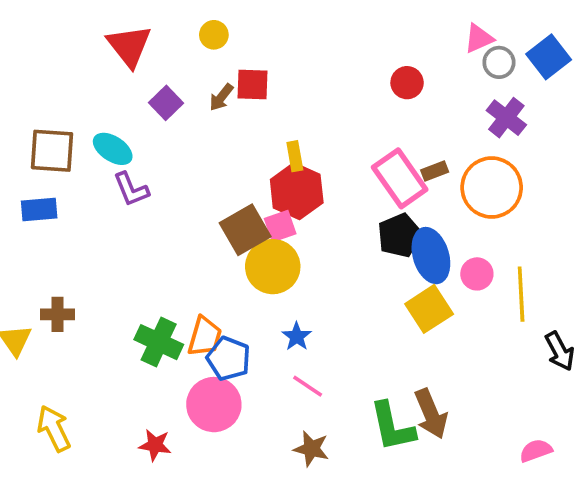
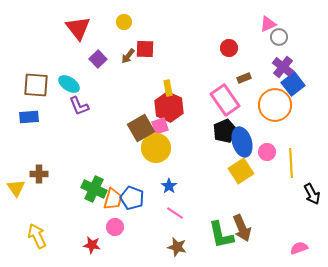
blue square: (549, 57) -> (293, 84), moved
brown rectangle: (435, 171) -> (244, 78), moved
orange trapezoid: (205, 336) -> (113, 199), moved
pink circle: (214, 405) -> (115, 227), moved, size x0.6

